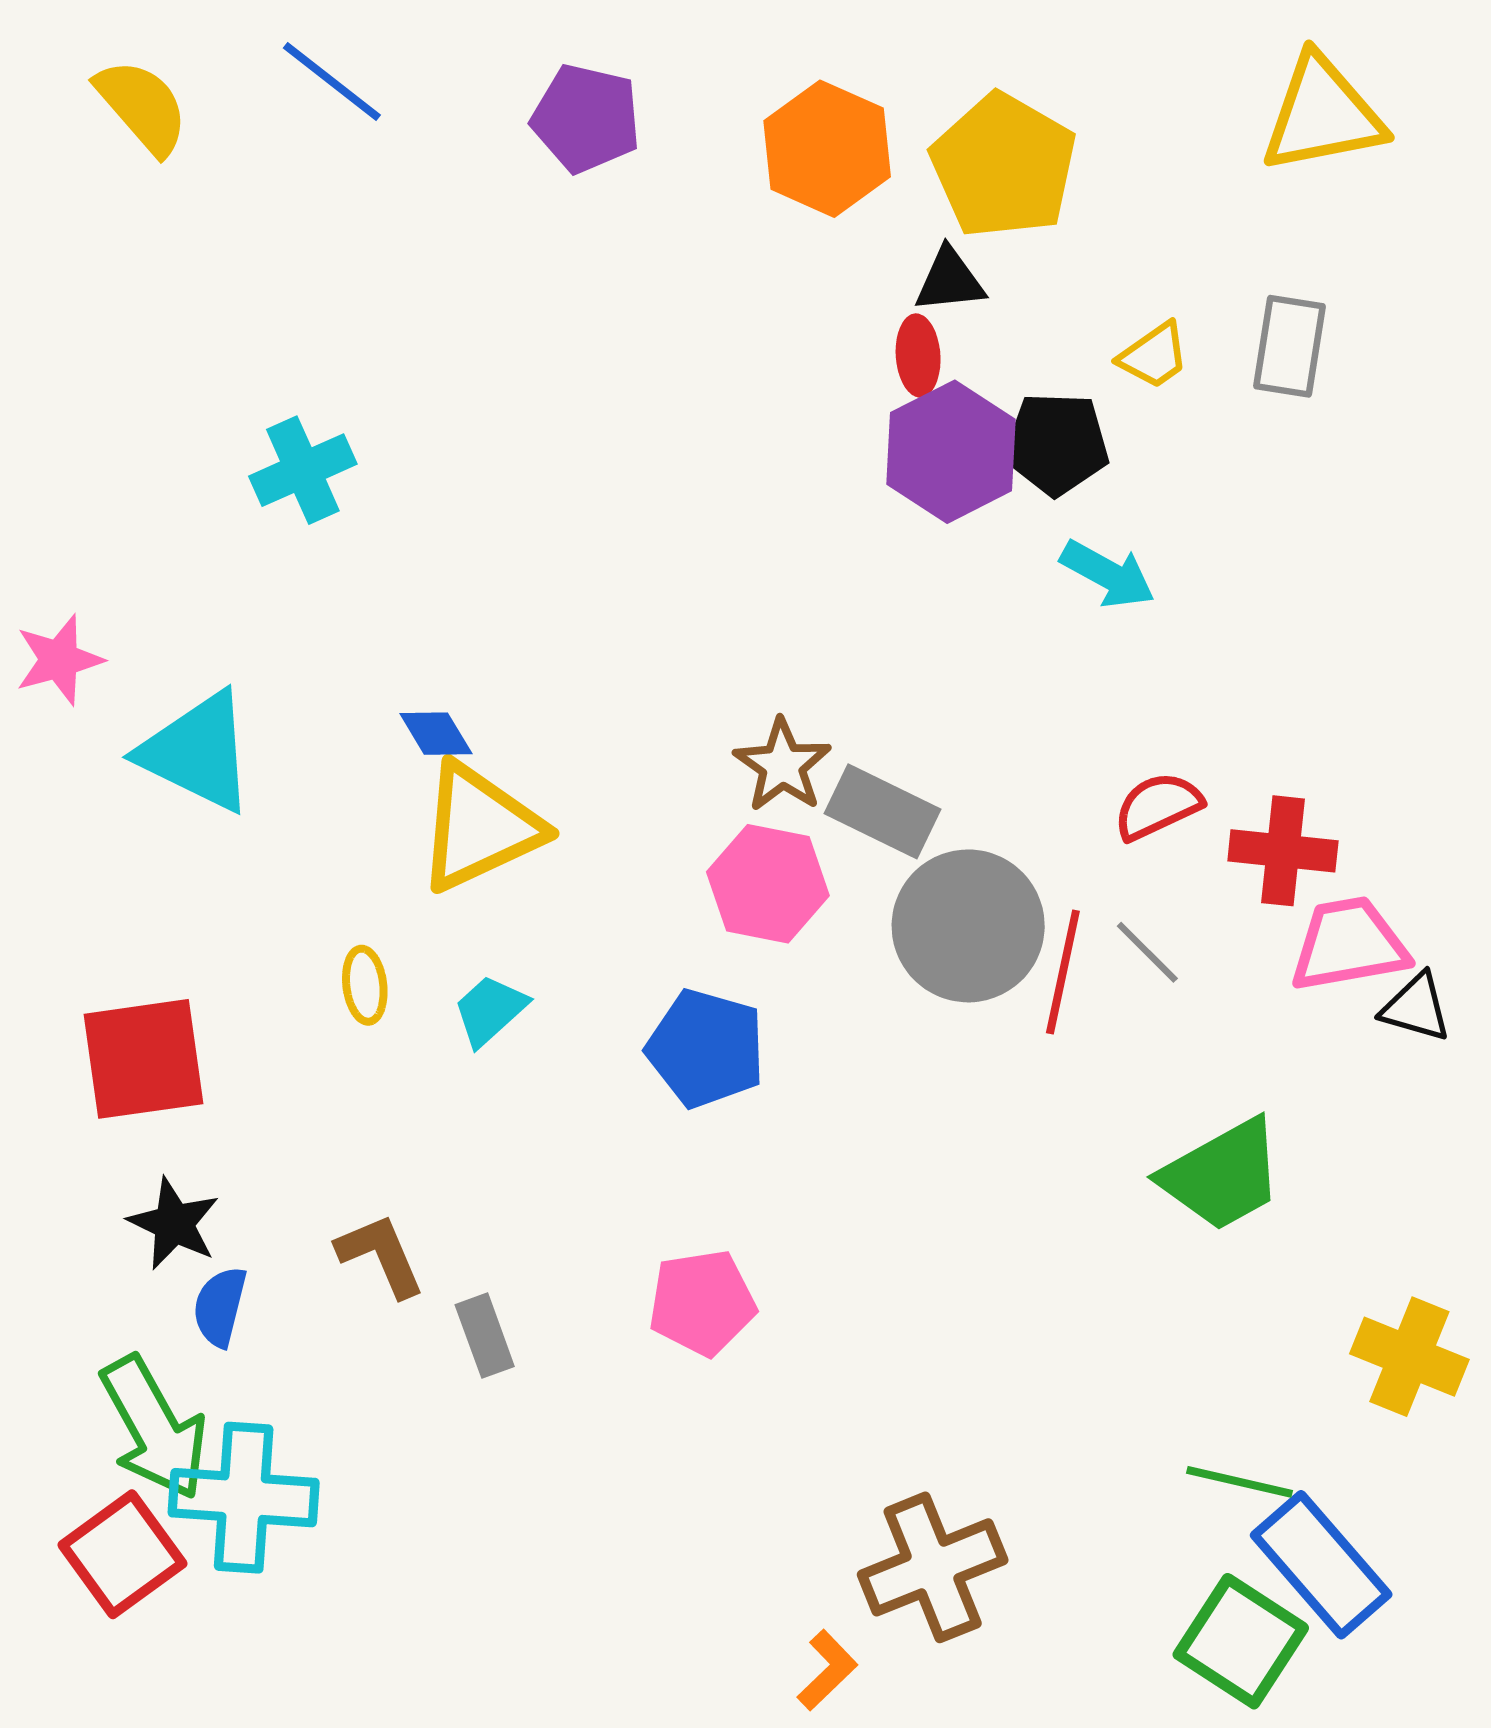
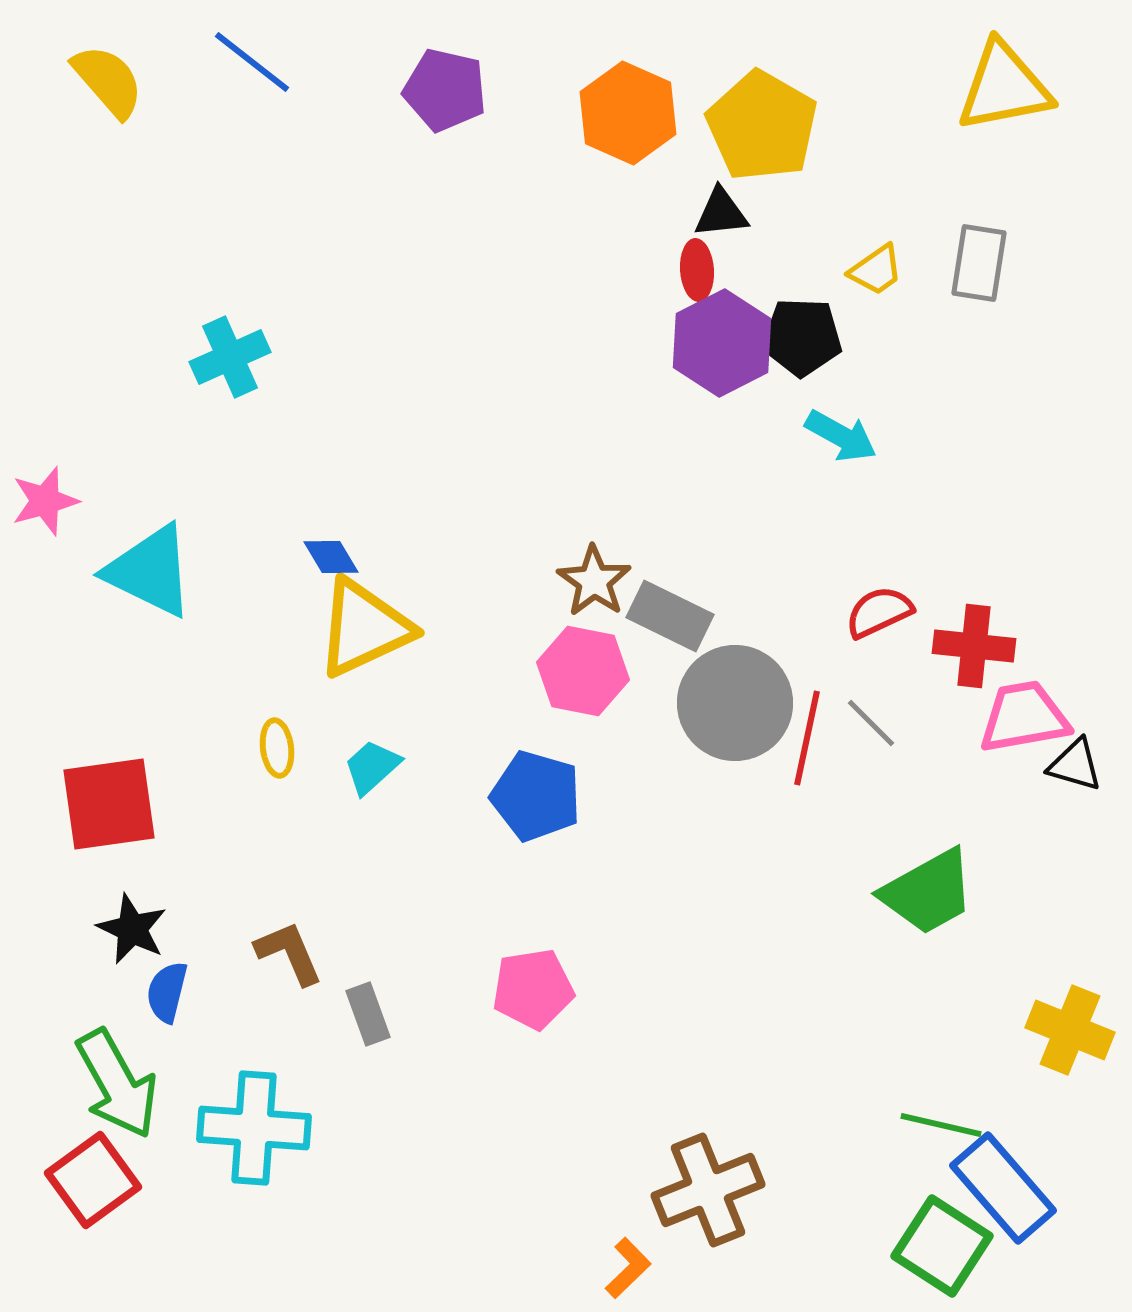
cyan cross: (244, 1498) -> (254, 1128), moved

